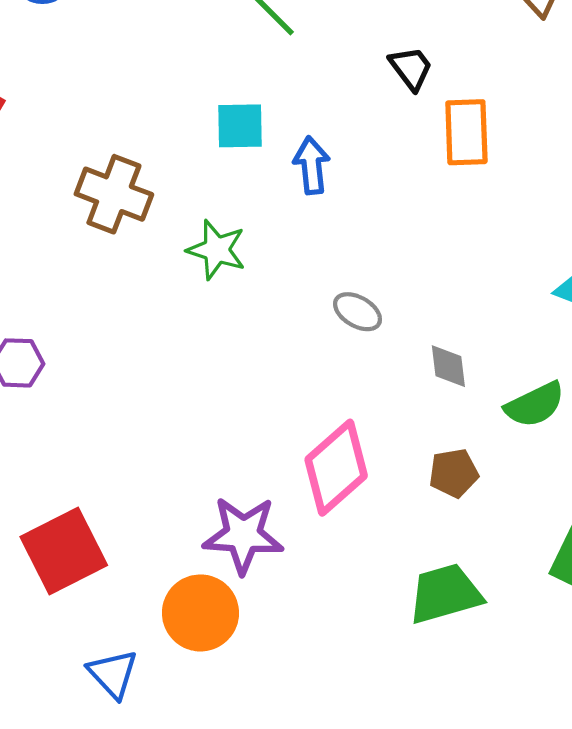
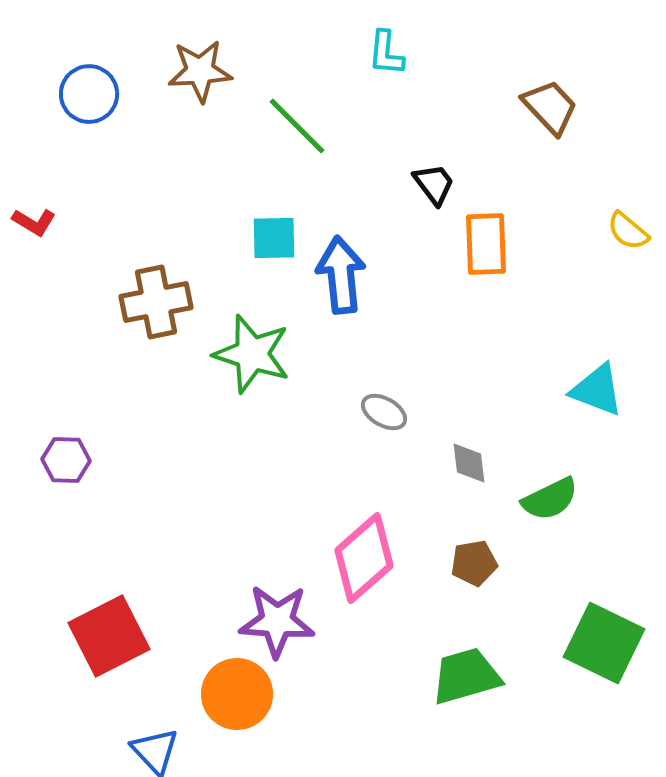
blue arrow: (312, 165) -> (341, 275), size x1.4
brown cross: (114, 194) -> (156, 302), turned -32
green star: (216, 250) -> (252, 354), size x1.4

